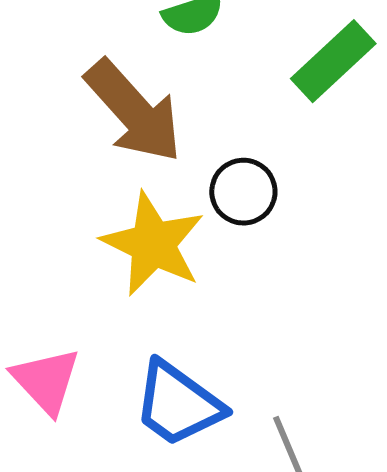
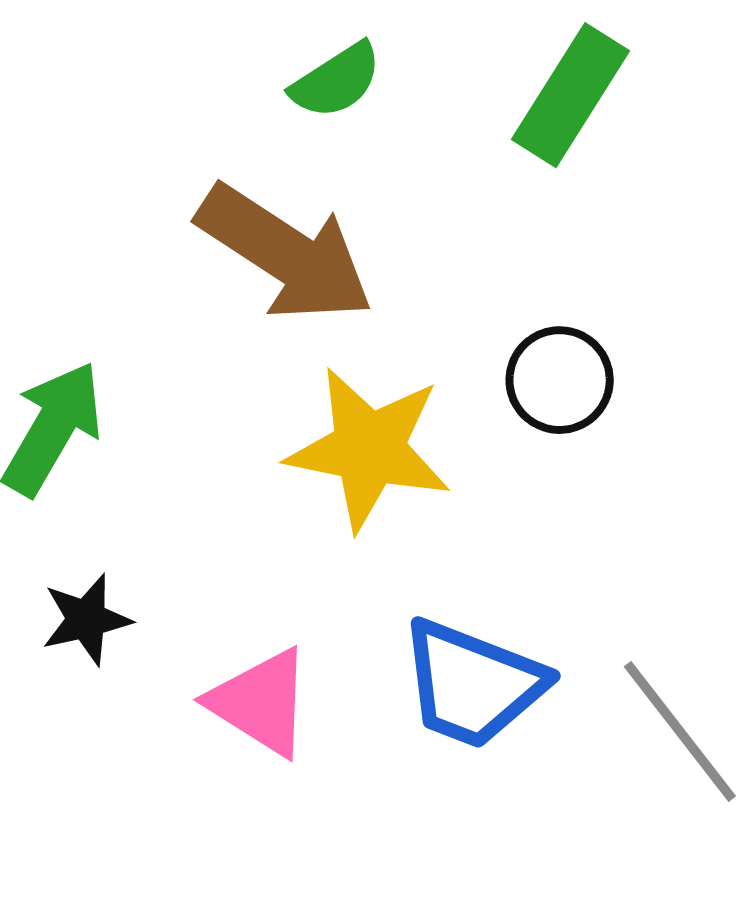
black circle: (243, 192) -> (560, 380), moved

